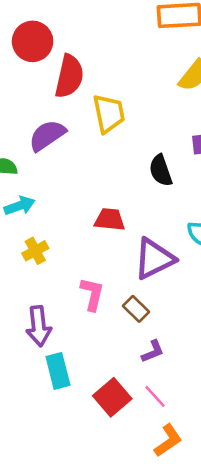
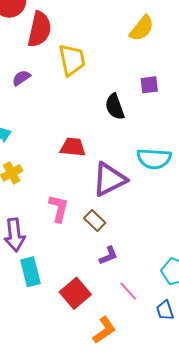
purple semicircle: (47, 135) -> (21, 78), size x0.6
pink line: (155, 396) -> (128, 291), moved
orange L-shape: (168, 440) -> (104, 330), moved

